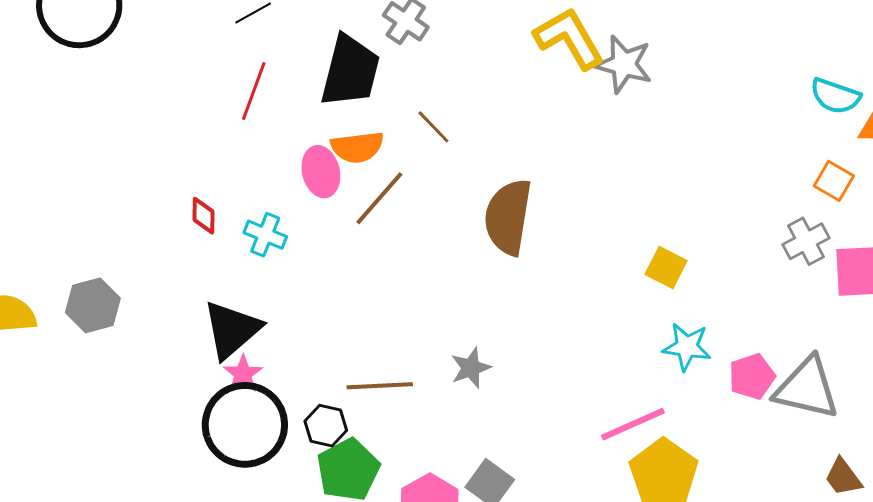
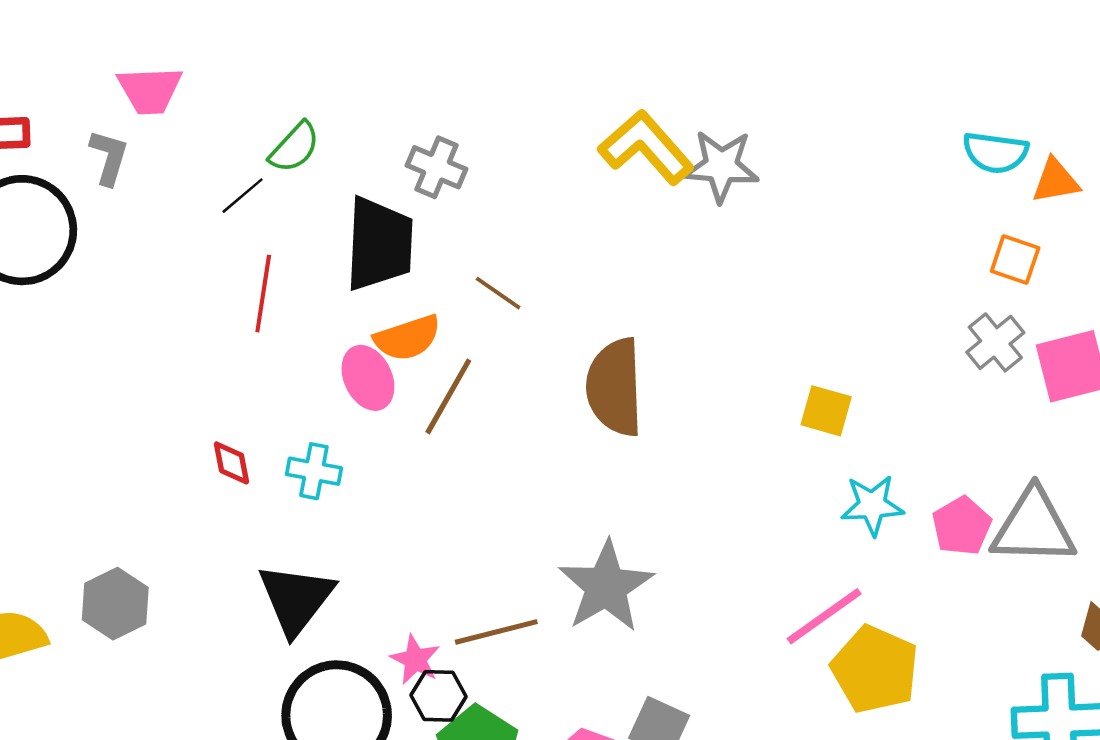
gray star: (471, 368) -> (606, 586), size x1.8
pink star: (243, 374) -> (415, 660), moved

